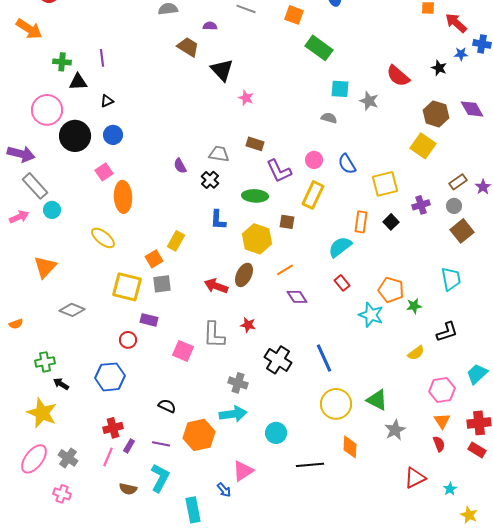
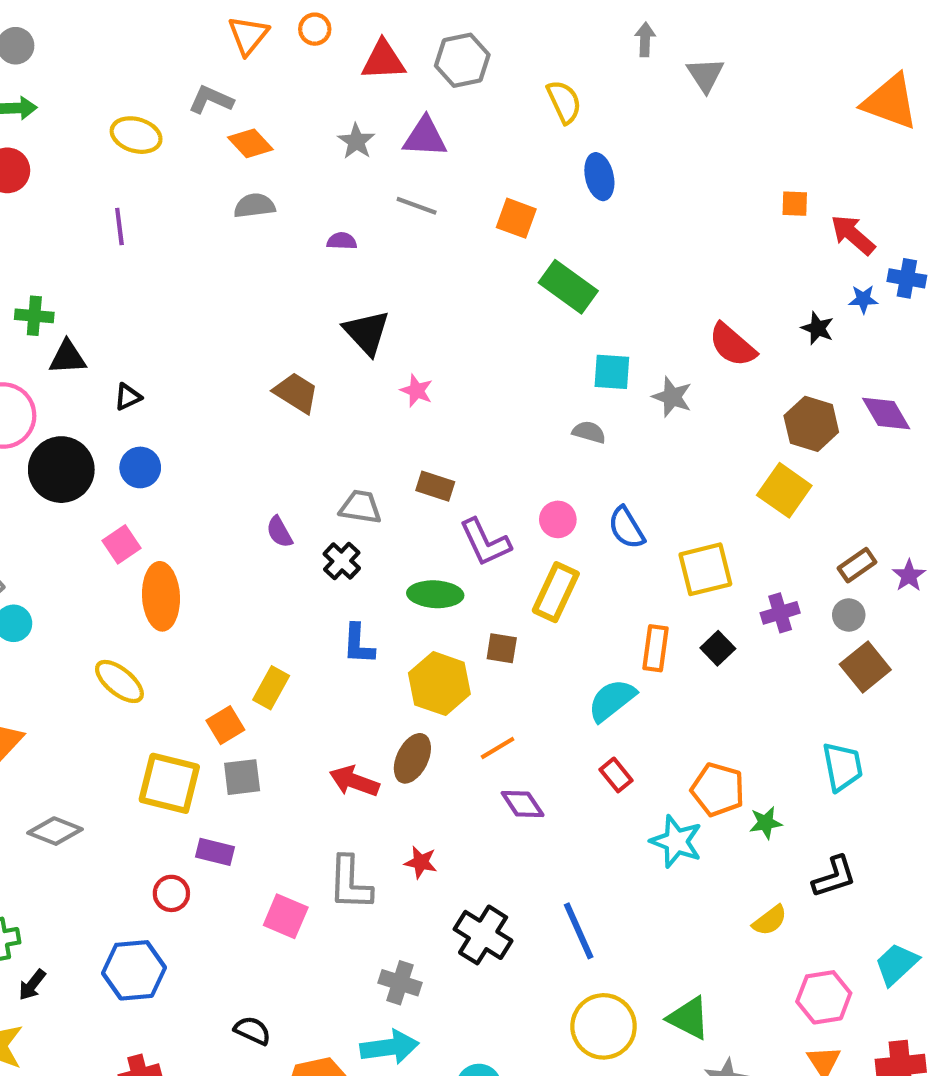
brown trapezoid: (188, 47) -> (296, 393), moved
purple line: (102, 58) -> (119, 226), moved
black arrow: (61, 384) -> (32, 985), turned -84

